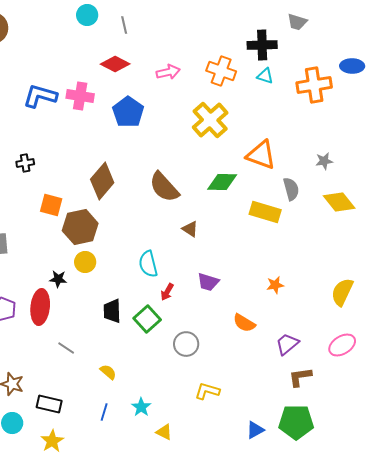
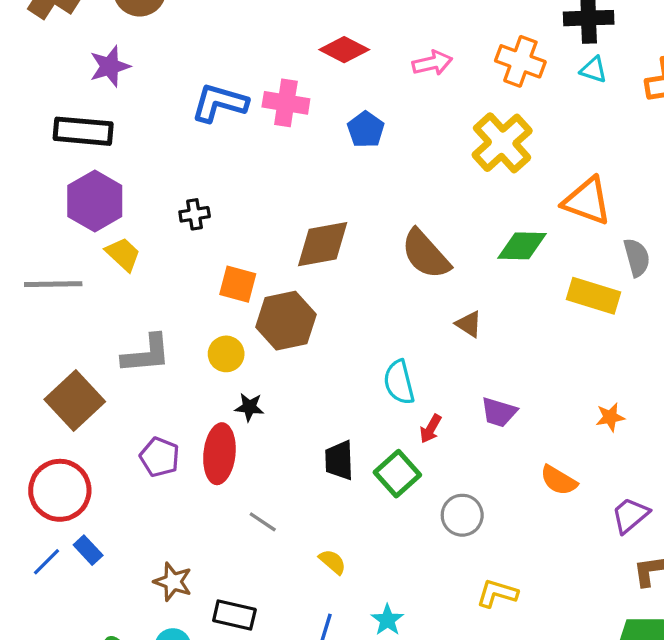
blue pentagon: (128, 112) -> (366, 129), size x0.7
brown diamond: (102, 181) -> (323, 244), turned 39
yellow circle: (85, 262) -> (226, 354), moved

